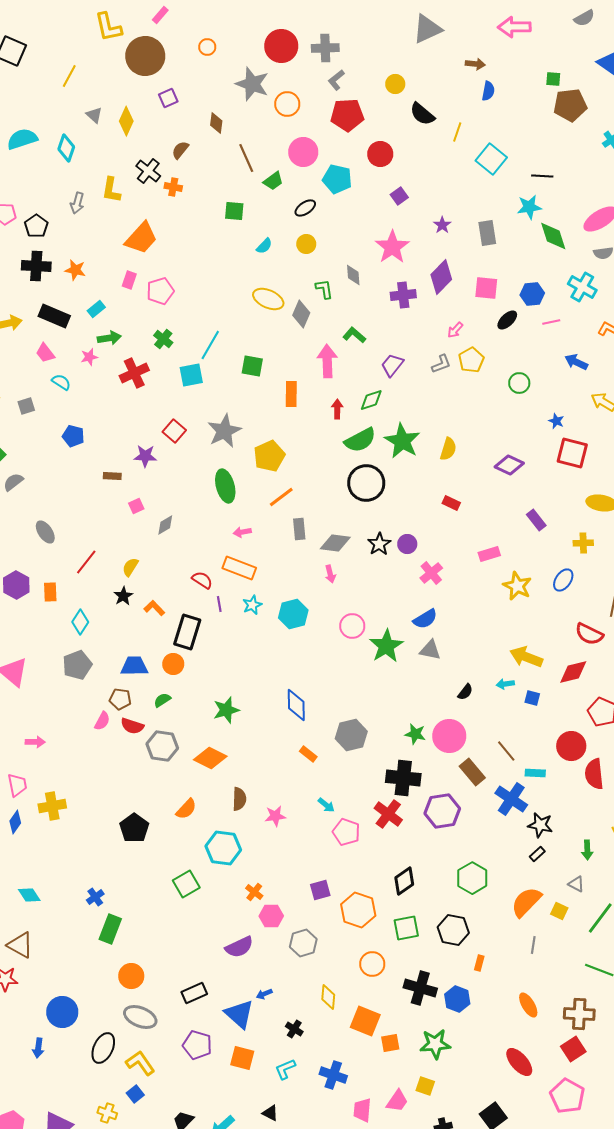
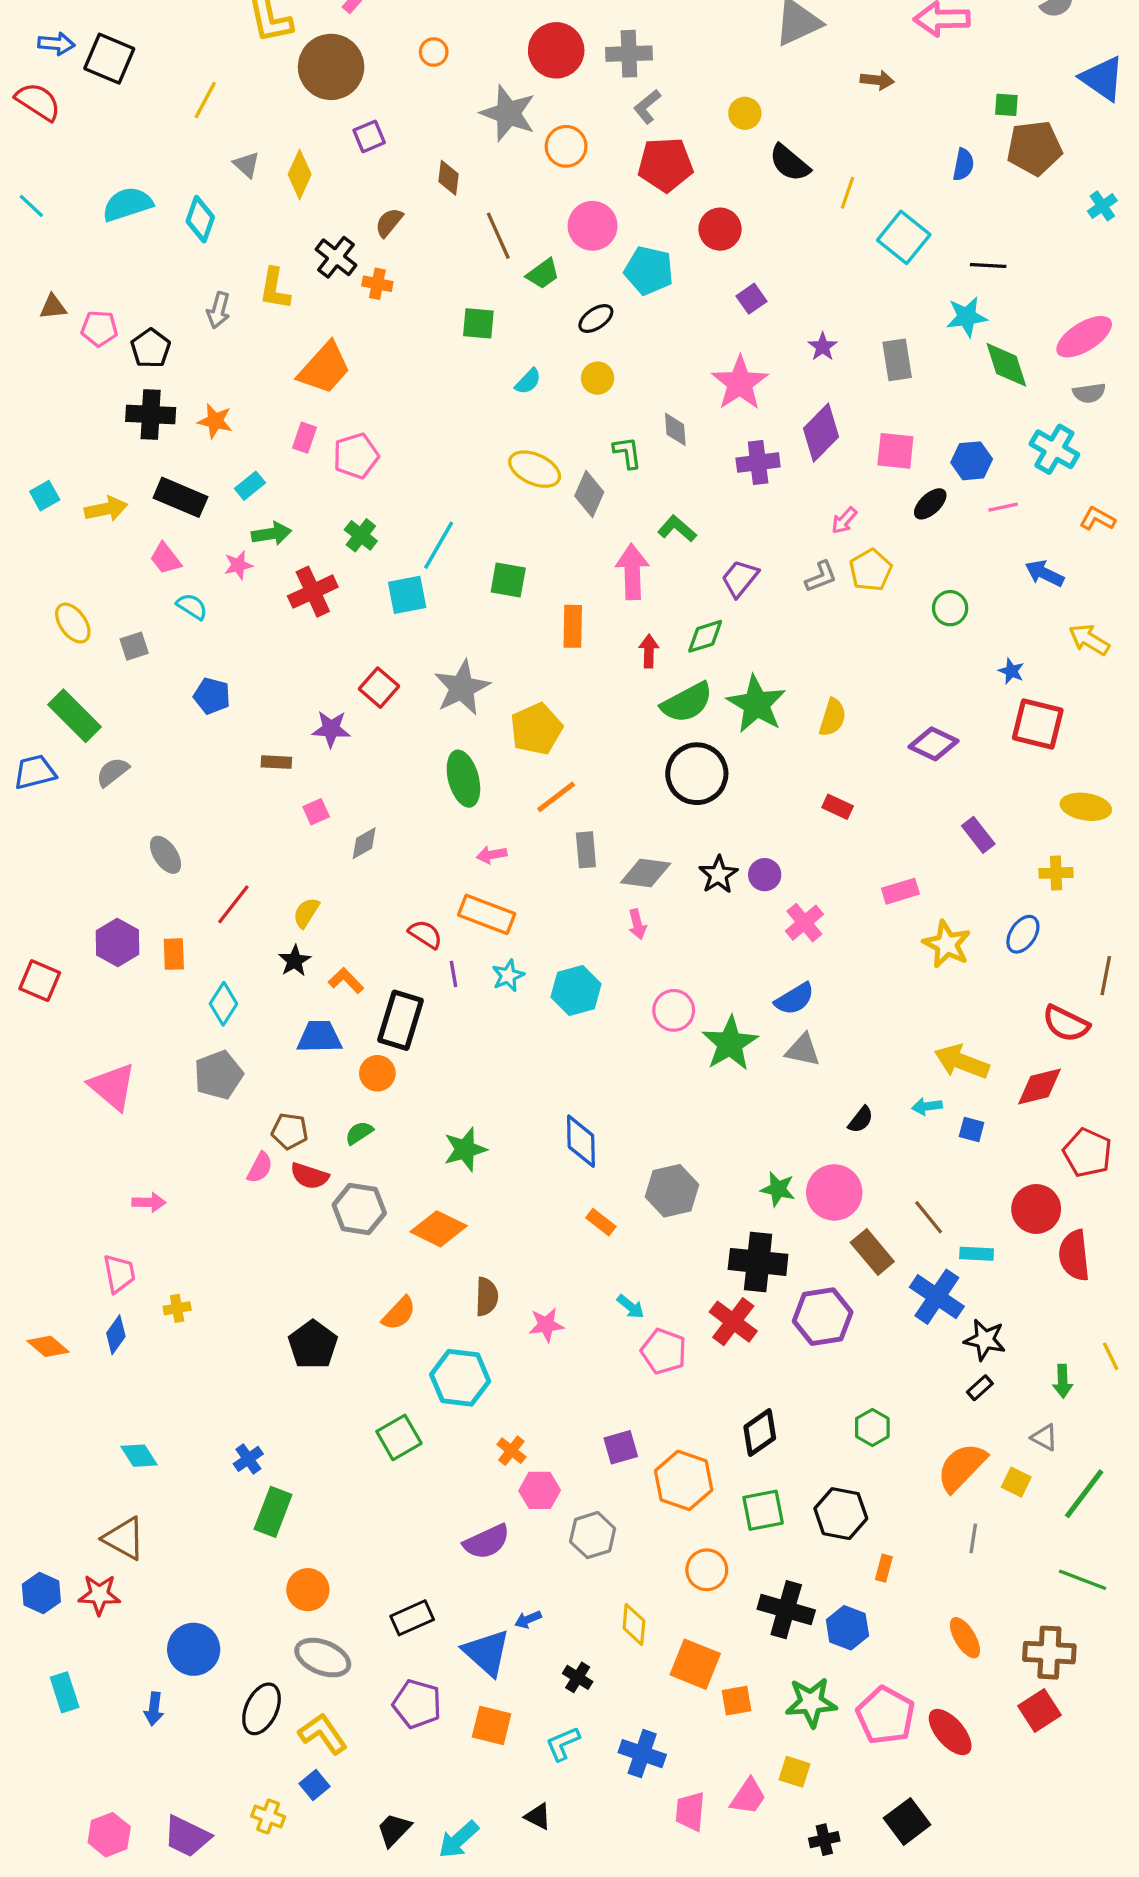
blue semicircle: (488, 91) -> (963, 165), moved
blue trapezoid: (134, 666) -> (319, 1037), moved
yellow cross: (52, 806) -> (177, 1308), size x0.6
green hexagon: (472, 878) -> (872, 1427), size x0.7
pink pentagon: (567, 1096) -> (886, 1715), moved

